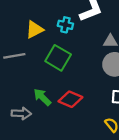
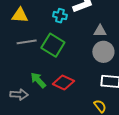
yellow triangle: (35, 30) -> (20, 15), moved, turned 30
gray line: (14, 56) -> (27, 42), moved

